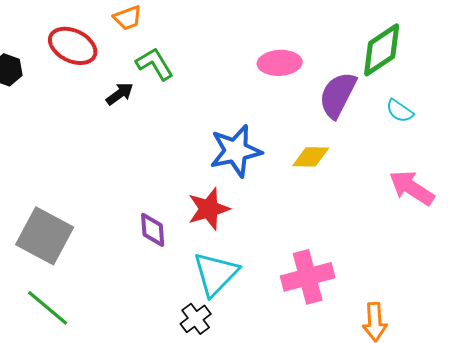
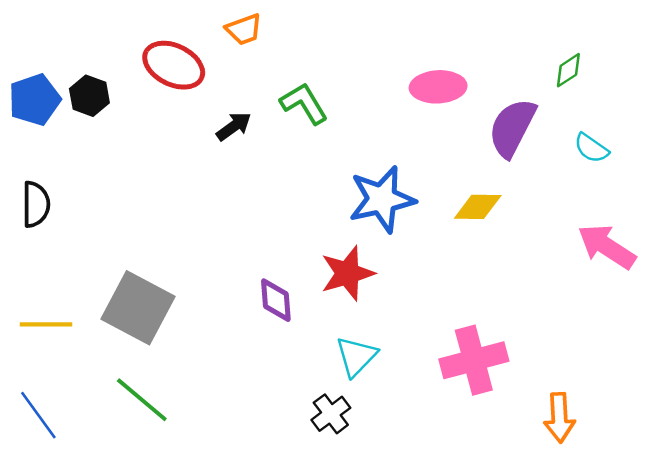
green diamond: (382, 50) -> (568, 70), size x0.5
green L-shape: (155, 64) -> (304, 103), moved
cyan triangle: (216, 274) -> (356, 356), size x0.7

